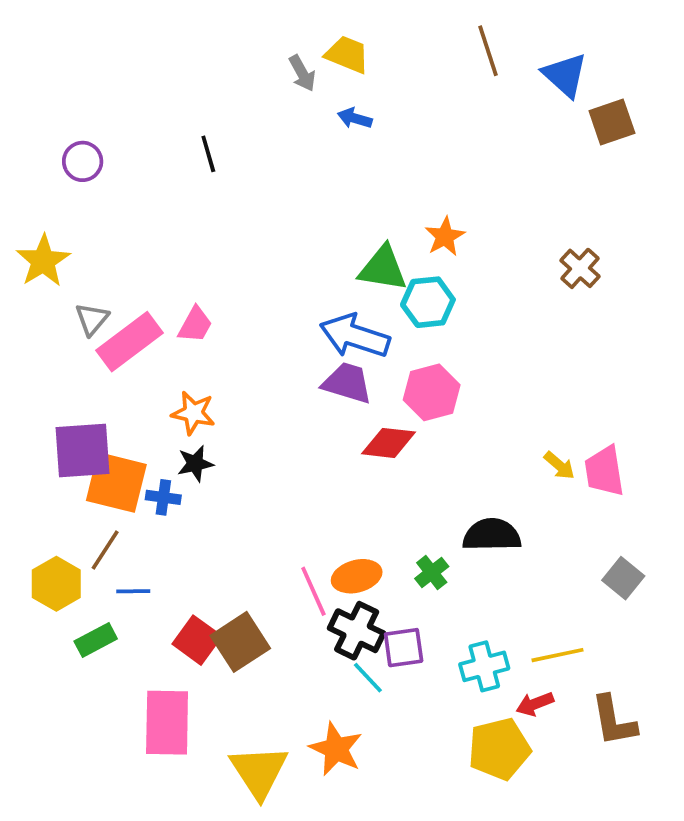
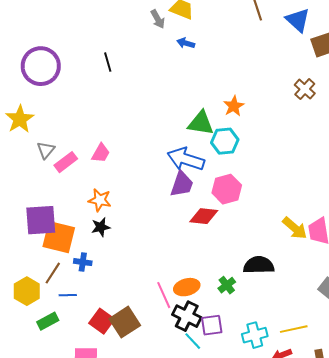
purple circle: (83, 161) -> (41, 66), size x1.8
brown cross: (580, 268) -> (305, 89), moved
pink rectangle: (130, 342) -> (66, 162), size x0.7
purple trapezoid: (347, 383) -> (182, 184), turned 92
yellow arrow: (559, 465) -> (295, 228), size x1.5
blue cross: (163, 497) -> (83, 262), moved

